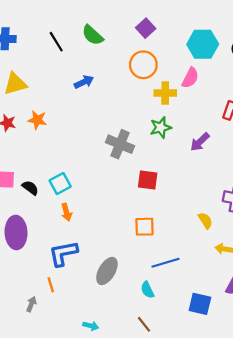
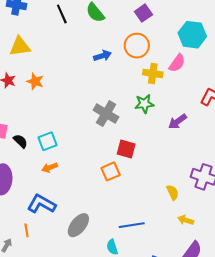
blue arrow: (84, 82) -> (102, 56), moved
orange arrow: (66, 212) -> (50, 168), turned 77
orange square: (145, 227) -> (111, 171), moved, turned -30
blue L-shape: (63, 253) -> (42, 204), turned 32

